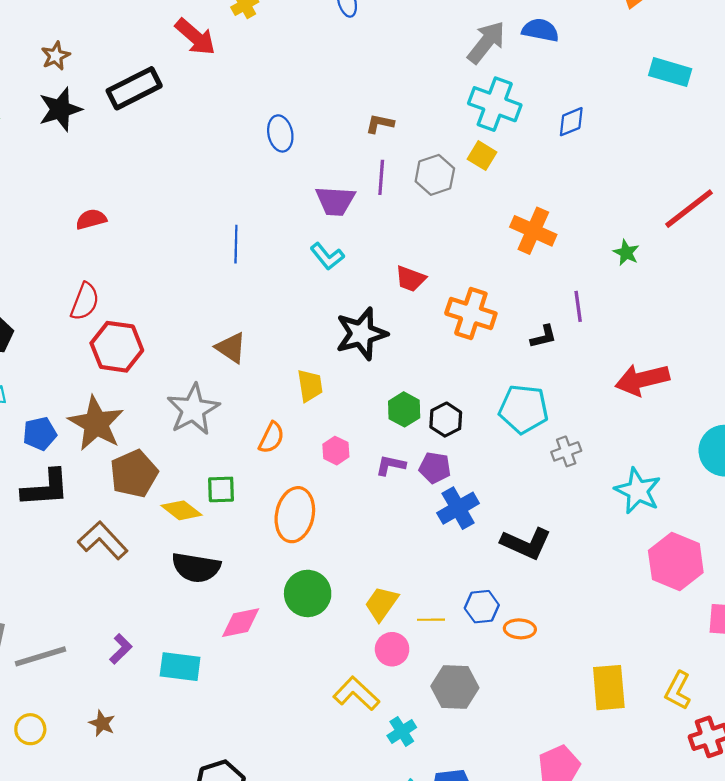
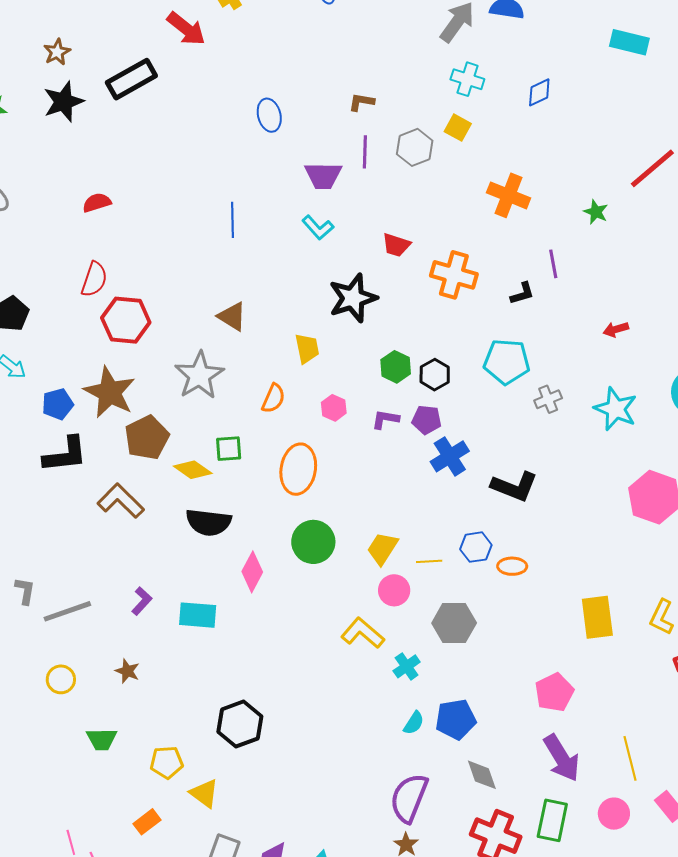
cyan cross: (495, 104) -> (467, 79), size x0.7
red arrow: (642, 380) -> (616, 329), size x0.5
cyan star: (638, 491) -> (616, 409), moved
pink diamond: (241, 623) -> (252, 572), turned -48

